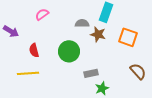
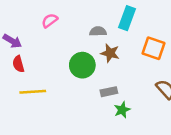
brown star: (98, 34) -> (110, 53), moved
red semicircle: (34, 50) -> (18, 64), moved

